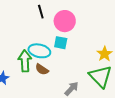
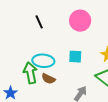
pink circle: (65, 21) -> (80, 21), moved
cyan square: (61, 43) -> (75, 57), moved

